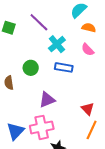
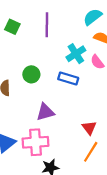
purple line: (39, 22) -> (47, 25), turned 40
cyan cross: (57, 44) -> (76, 54), moved

